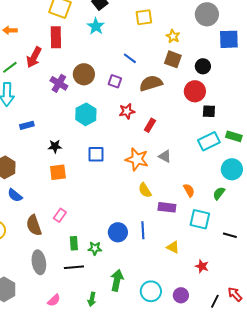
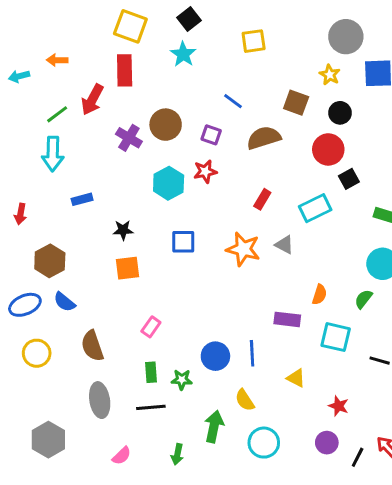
yellow star: (173, 36) -> (330, 75), moved
red star: (127, 111) -> (205, 171), moved
black square: (209, 111) -> (349, 179), turned -32
cyan rectangle: (209, 141) -> (315, 208), moved
yellow semicircle: (145, 190) -> (245, 400), moved
orange semicircle: (189, 190) -> (319, 295), turned 48
pink rectangle: (60, 215) -> (151, 327), moved
purple circle: (181, 295) -> (327, 443), moved

